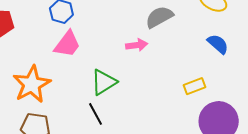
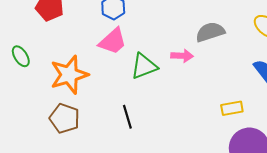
green triangle: (104, 82) -> (144, 66), moved

